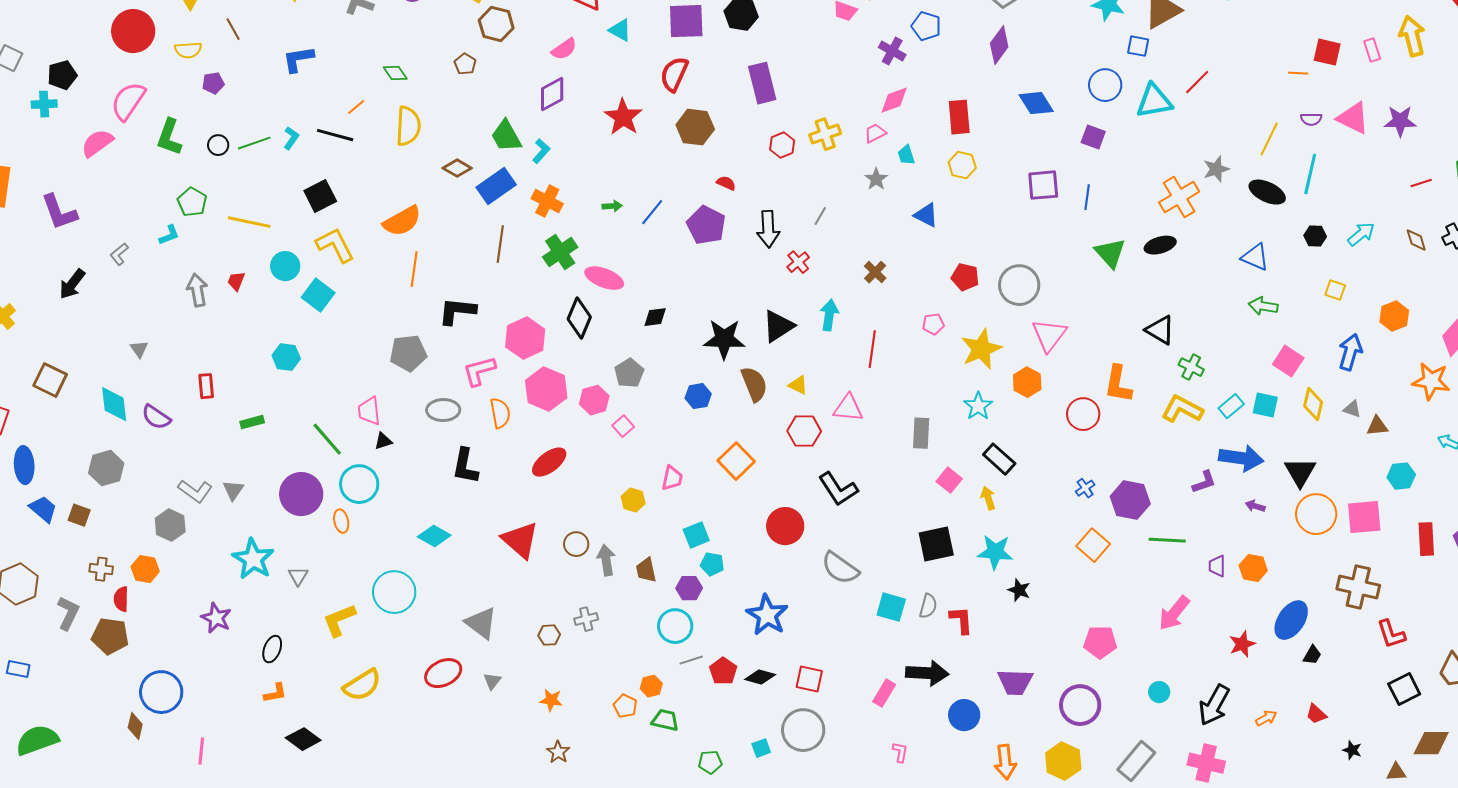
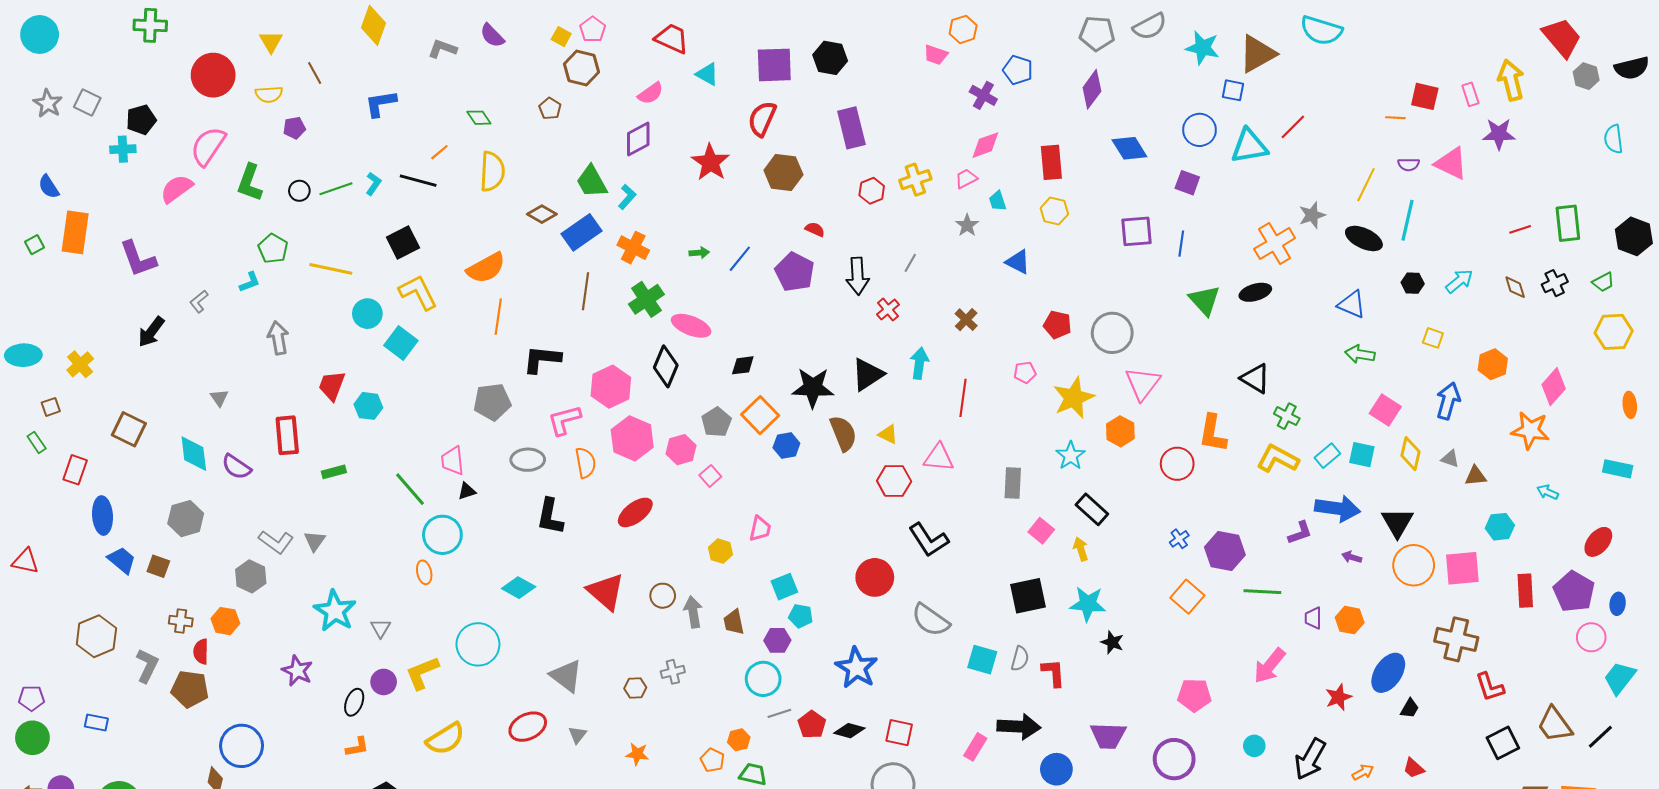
purple star: (1400, 121) -> (1499, 134), moved
red trapezoid: (236, 281) -> (332, 386), moved, size x1.5
red rectangle: (206, 386) -> (287, 435), size x1.5
orange square: (736, 461) -> (760, 415), moved
purple circle: (301, 494) -> (384, 682), moved, size x0.6

